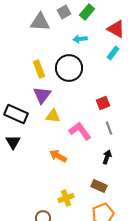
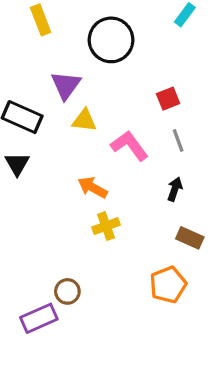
yellow rectangle: (39, 69) -> (41, 20), moved
brown rectangle: (99, 186) -> (190, 238), moved
yellow cross: (66, 198) -> (106, 226), moved

